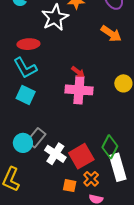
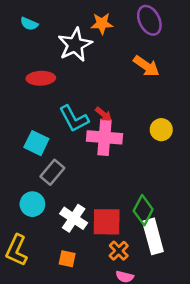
cyan L-shape: (25, 68) -> (74, 119), moved
gray rectangle: (36, 138) -> (52, 172), moved
red square: (81, 156) -> (107, 222), turned 30
orange square: (70, 186) -> (67, 259), moved

